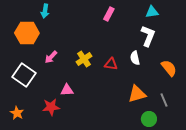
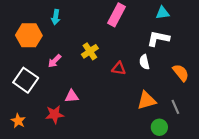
cyan arrow: (45, 11) -> (56, 17), moved
pink rectangle: (109, 14) -> (117, 15), size x1.5
white L-shape: (148, 36) -> (158, 38), turned -100
yellow cross: (84, 59) -> (90, 51), moved

